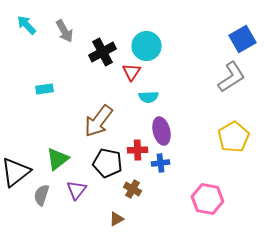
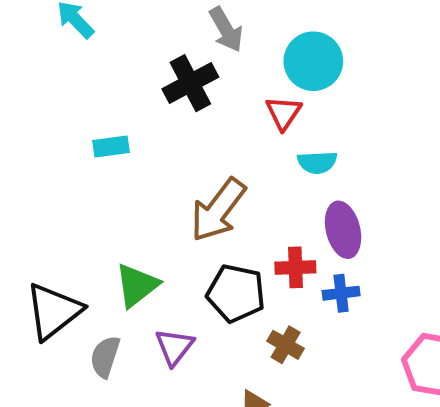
gray arrow: (64, 31) -> (226, 30), moved
black cross: (102, 52) -> (190, 83), moved

